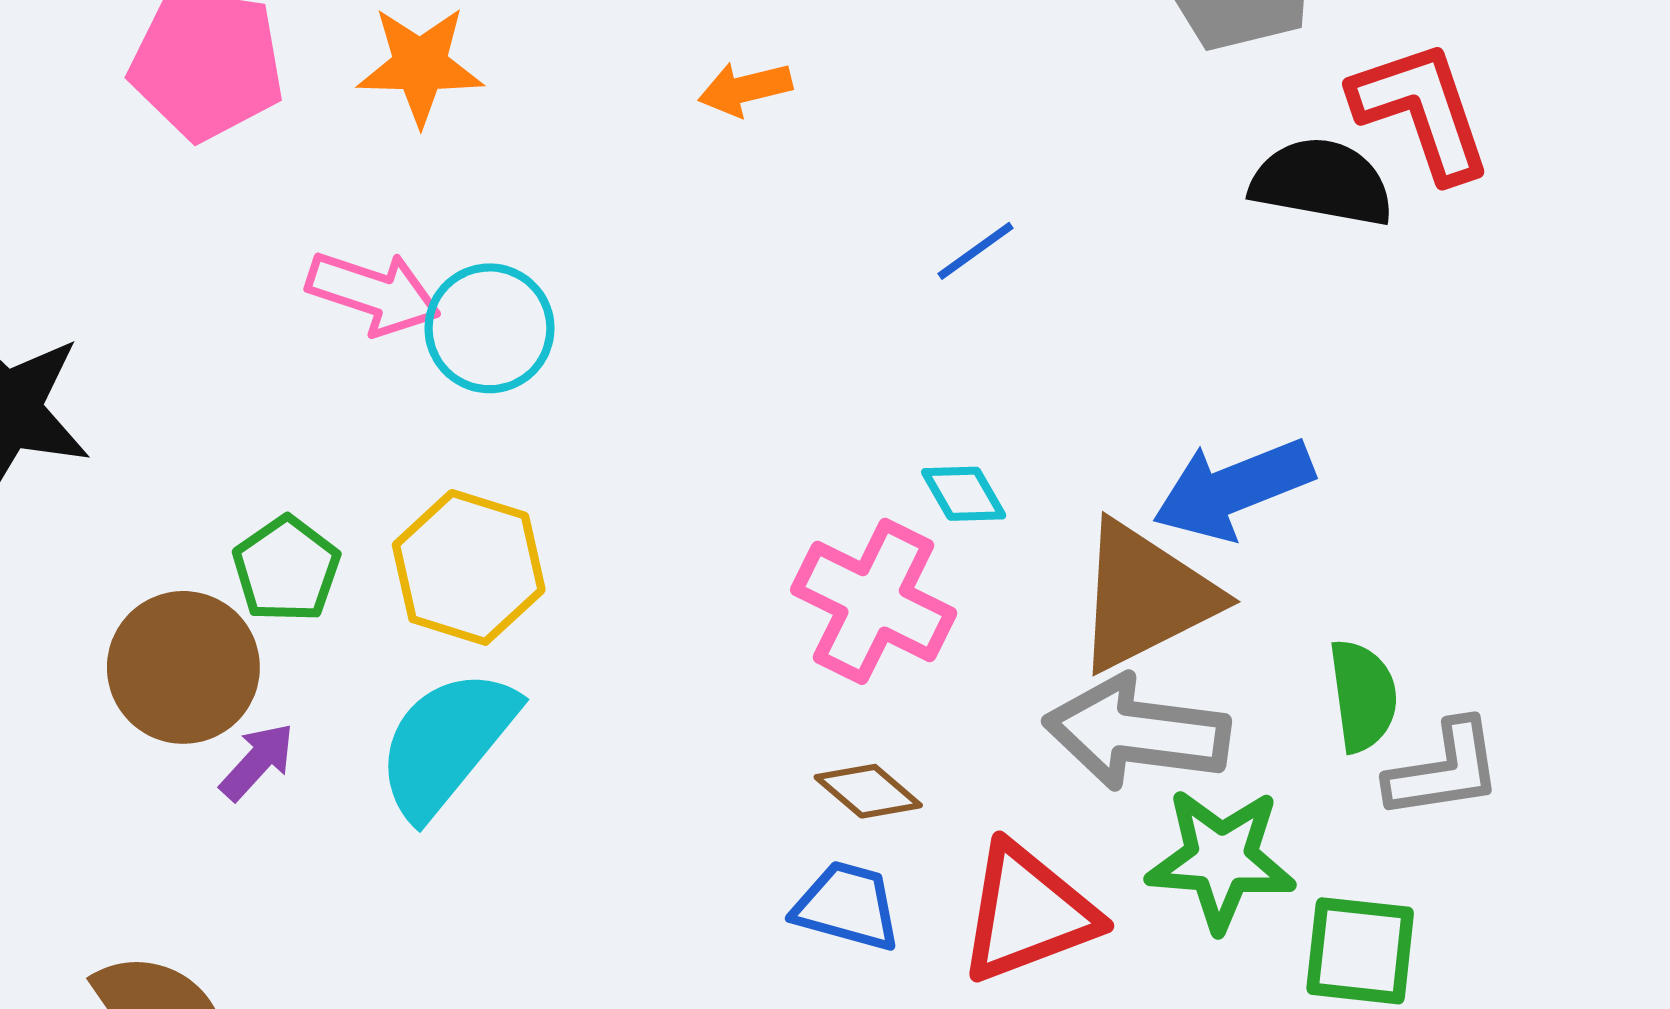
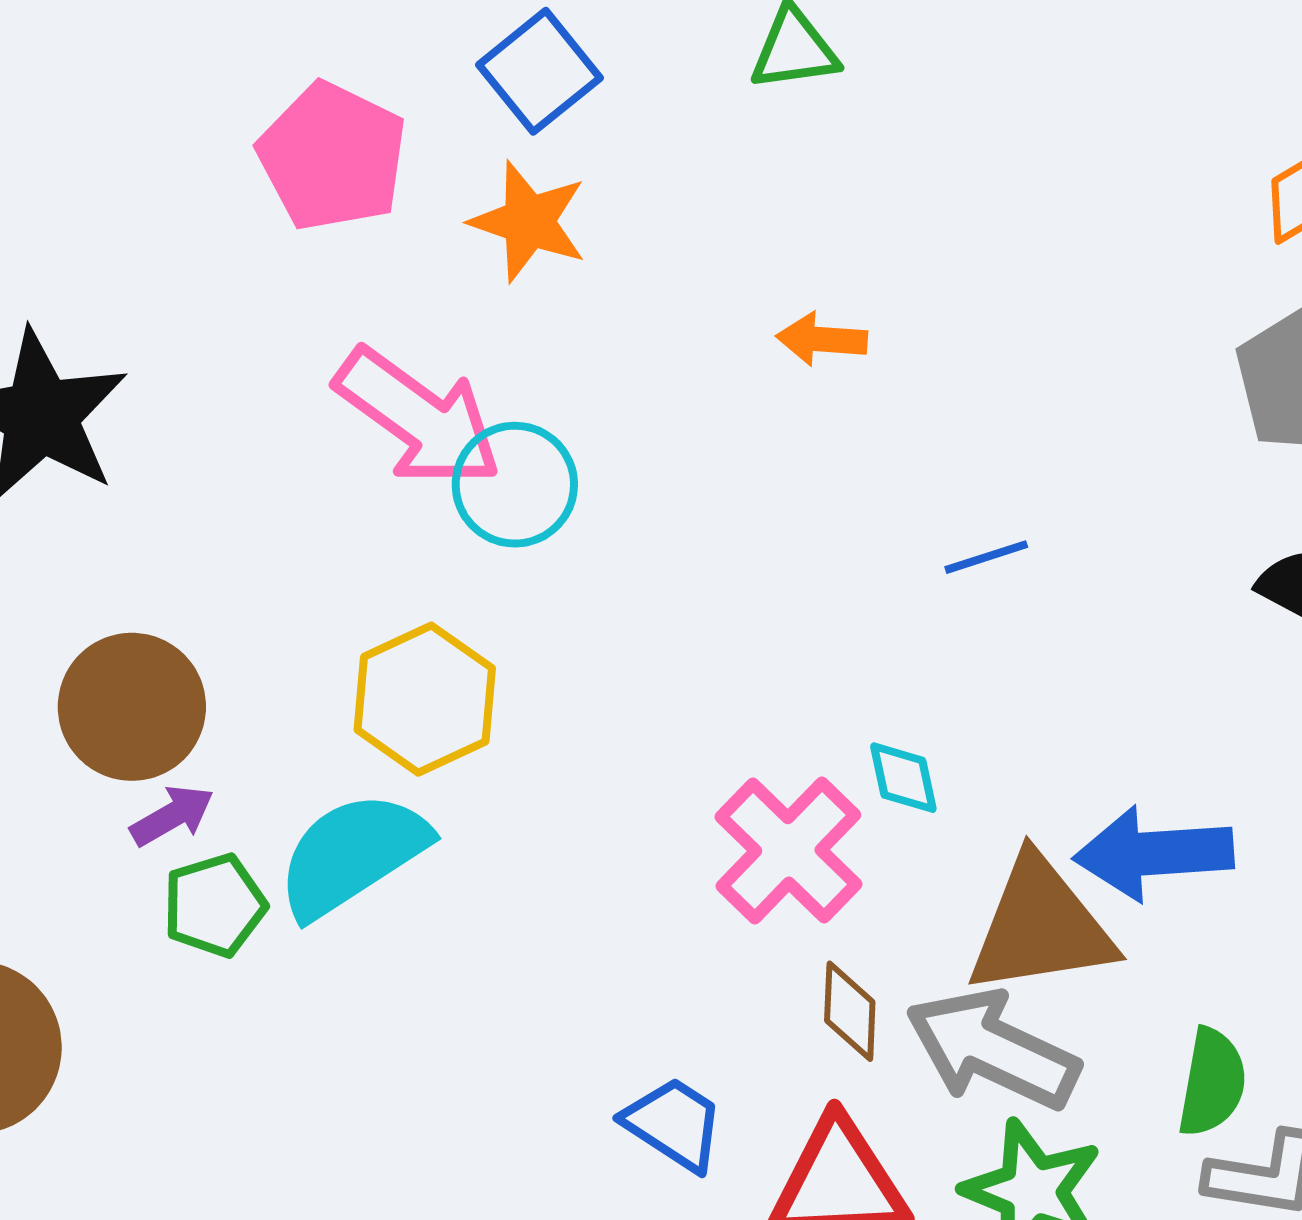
pink arrow: (373, 293) -> (418, 417), size x1.4
green pentagon: (286, 569) -> (215, 905), moved
brown diamond: (868, 791) -> (850, 1011), moved, turned 34

